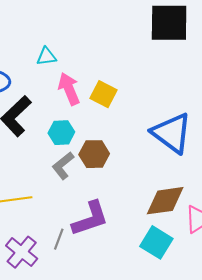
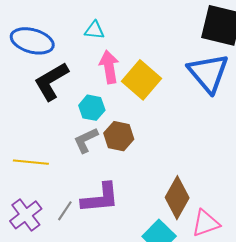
yellow square: (104, 94) -> (142, 80), size x1.4
blue triangle: (172, 133) -> (208, 73), moved
brown diamond: (165, 201) -> (177, 198), turned -66

